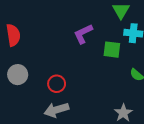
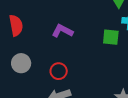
purple L-shape: (83, 34) -> (62, 31), moved, turned 55

